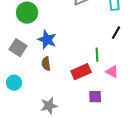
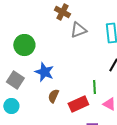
brown semicircle: (46, 64) -> (53, 96), moved, turned 32
cyan circle: (14, 83) -> (11, 106), moved

